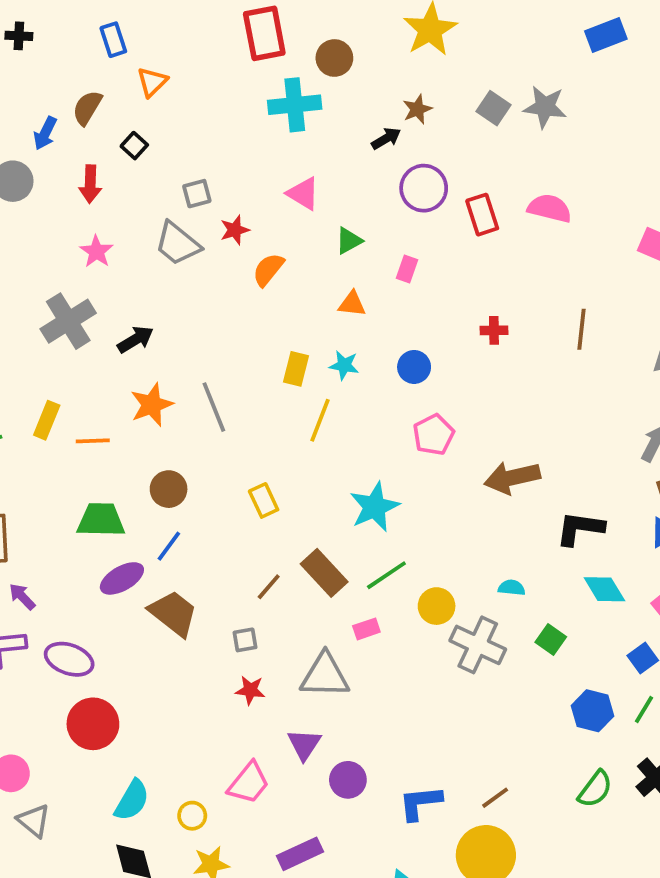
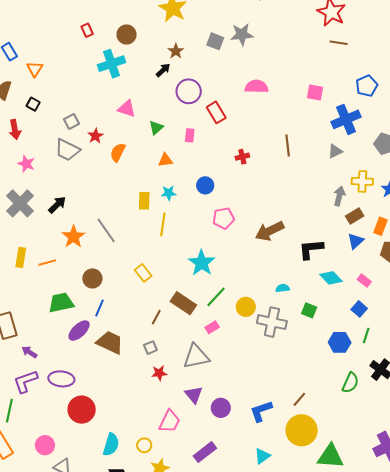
red rectangle: (264, 33) -> (87, 30), size x0.5
red rectangle: (482, 215) -> (216, 112), moved
pink pentagon: (434, 435) -> (224, 218), turned 30

